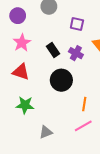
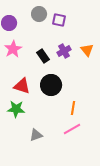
purple square: (77, 24) -> (59, 20), moved
purple cross: (76, 53) -> (64, 51), moved, turned 32
red triangle: (21, 72) -> (22, 86), moved

